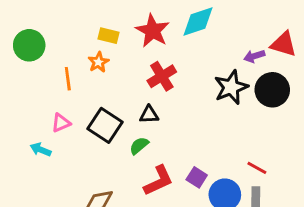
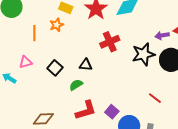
red cross: (162, 76) -> (110, 42), moved
black square: (105, 125) -> (55, 68), size x0.7
red line: (257, 168) -> (155, 98), moved

